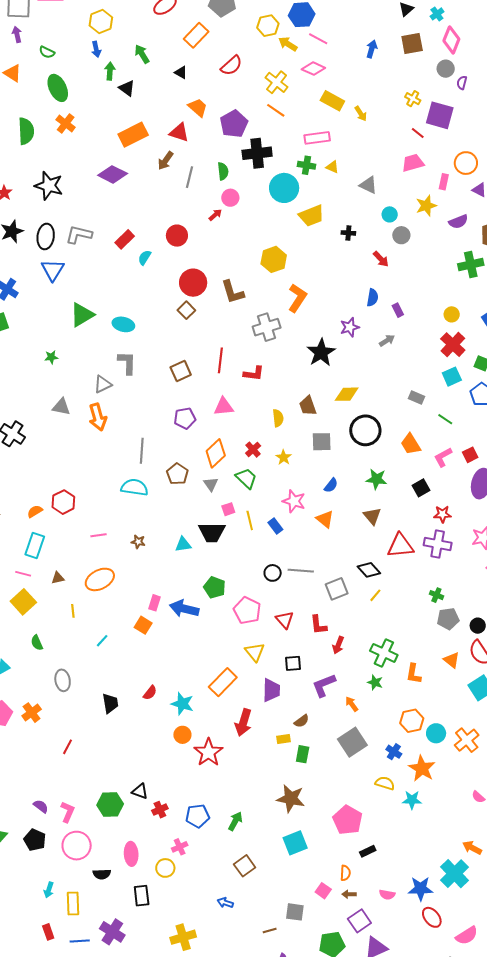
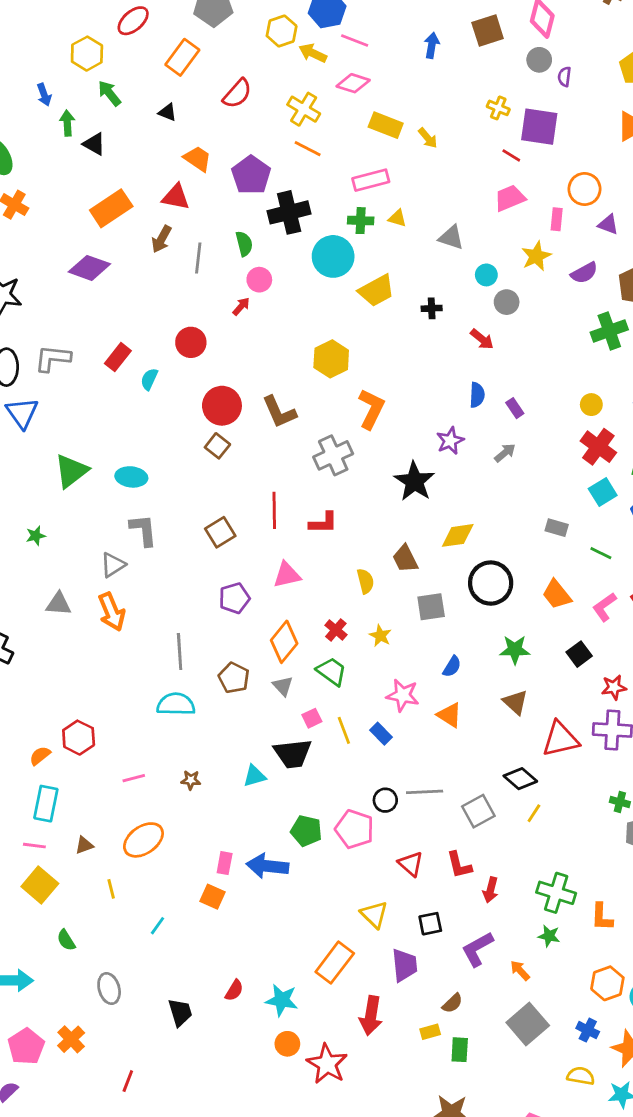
yellow hexagon: (101, 21) -> (87, 54), moved
pink pentagon: (247, 611) -> (354, 829), moved

